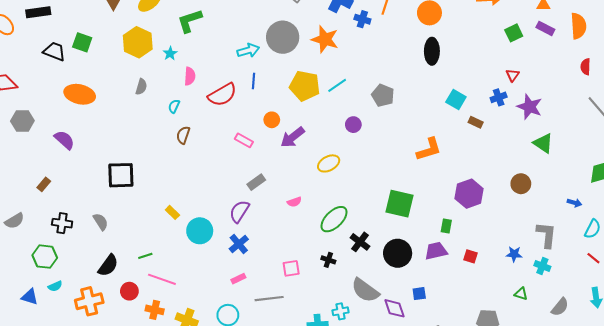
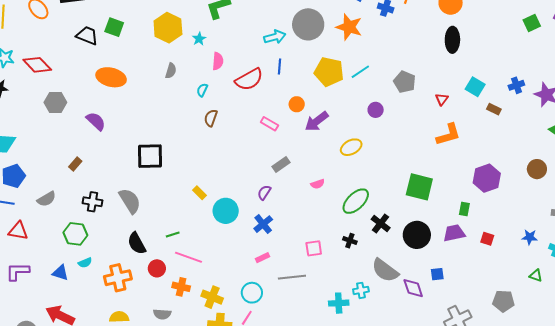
red triangle: (513, 75) -> (442, 99), moved
purple semicircle: (239, 211) -> (264, 192), size x0.7
gray semicircle: (101, 222) -> (130, 201), size x1.5
black semicircle: (108, 265) -> (137, 243), turned 115

